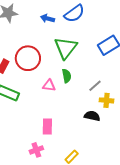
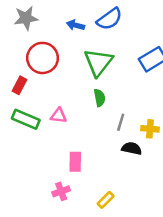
red circle: (28, 58) -> (43, 58), moved
pink triangle: (49, 85) -> (58, 116), moved
gray line: (95, 86) -> (121, 122), moved, turned -32

